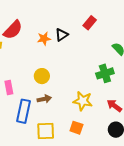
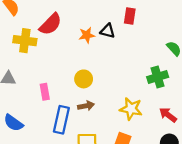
red rectangle: (90, 23) -> (130, 16), moved, turned -32
black triangle: (62, 35) -> (108, 31), turned 48

